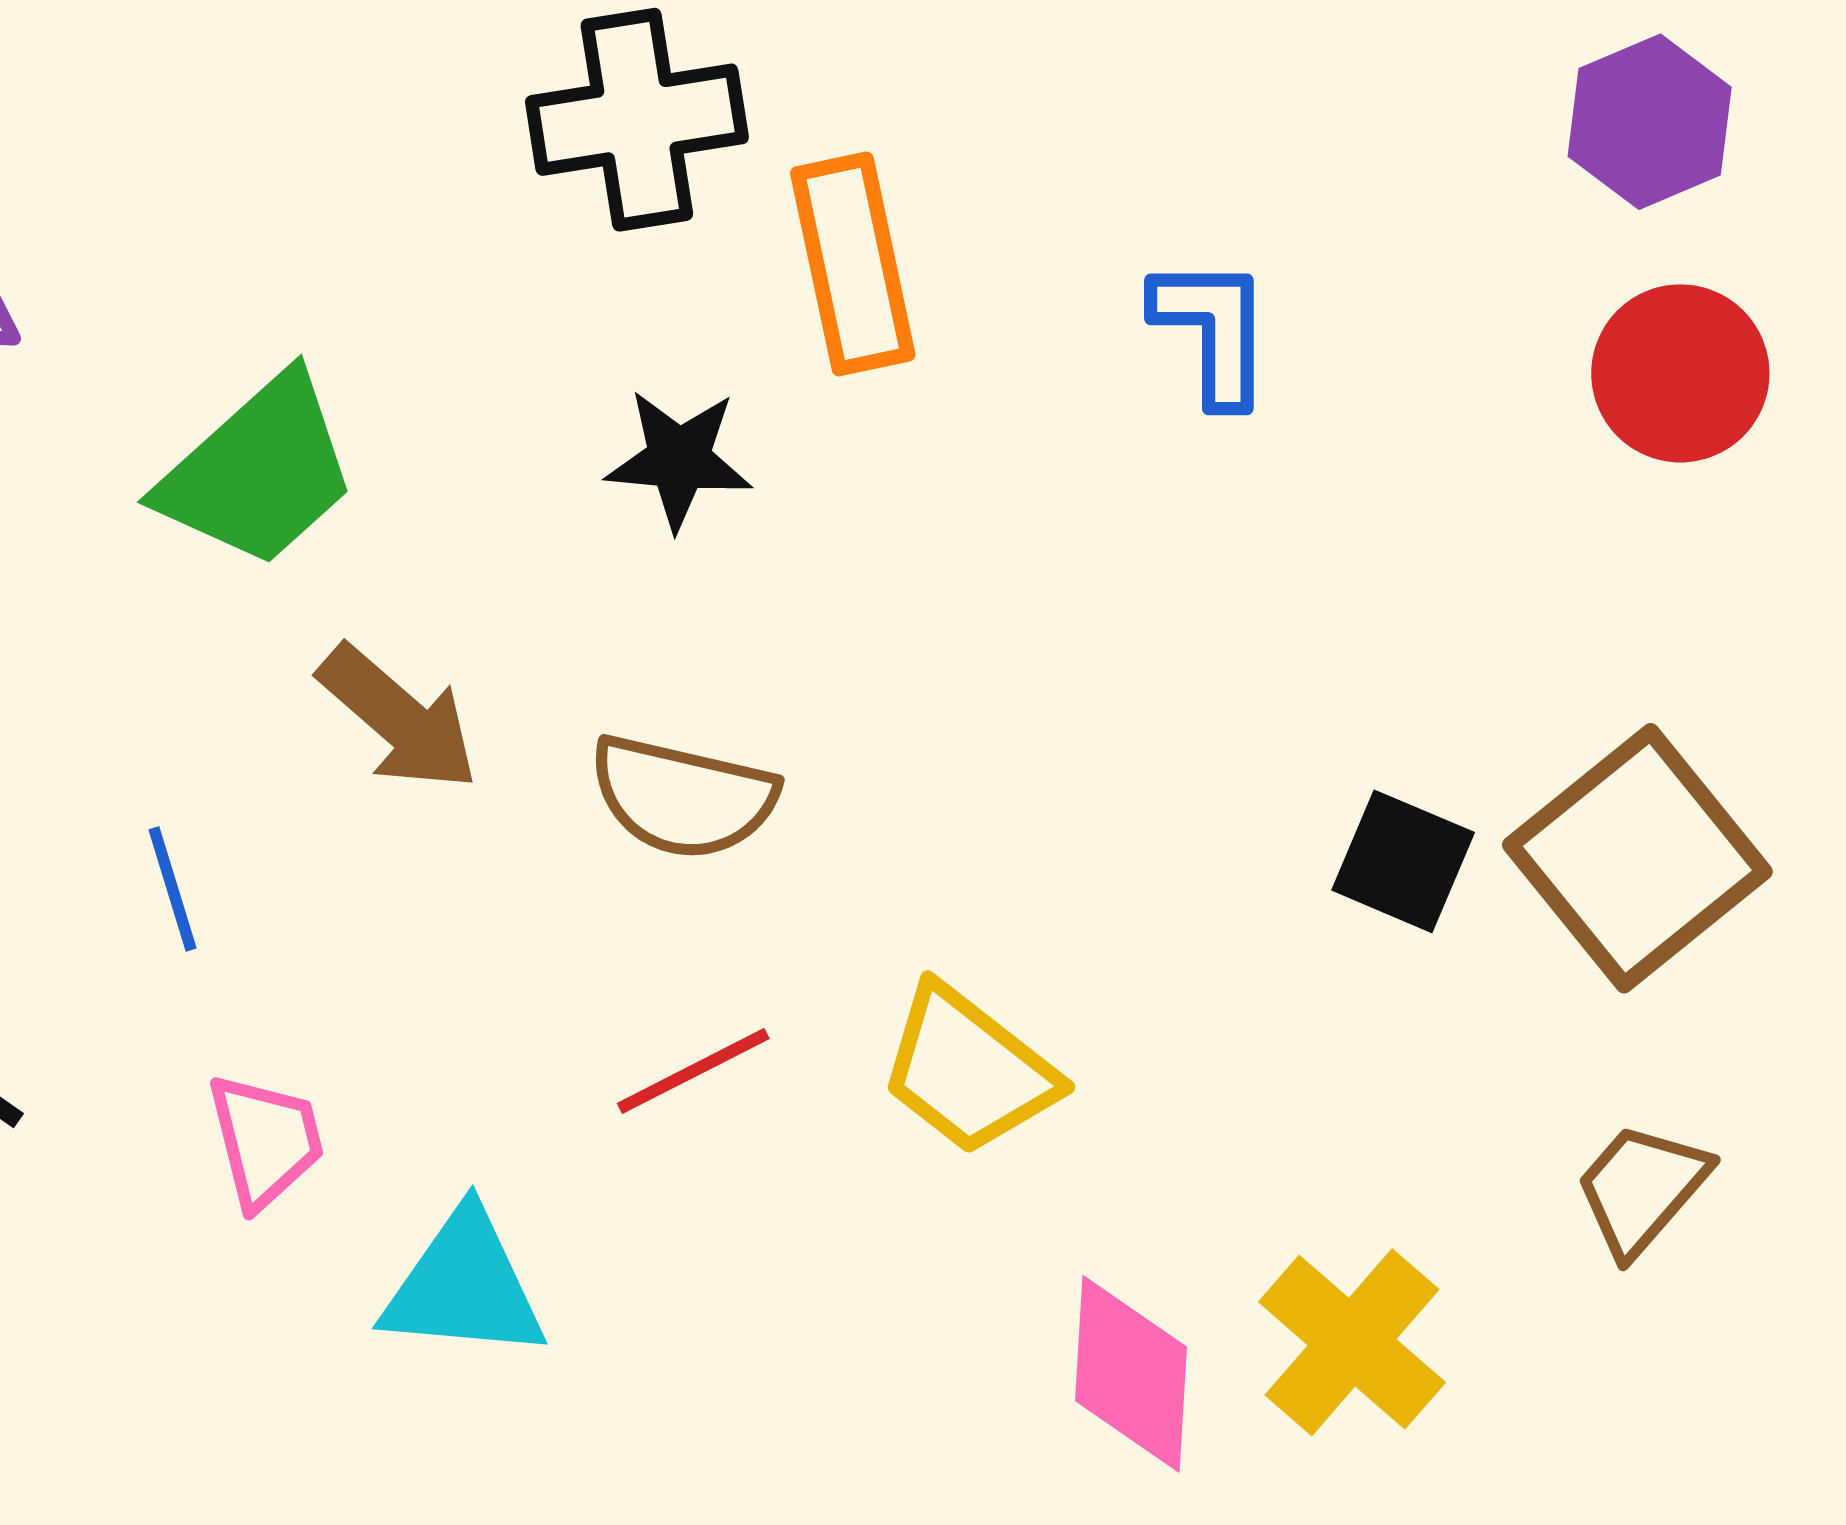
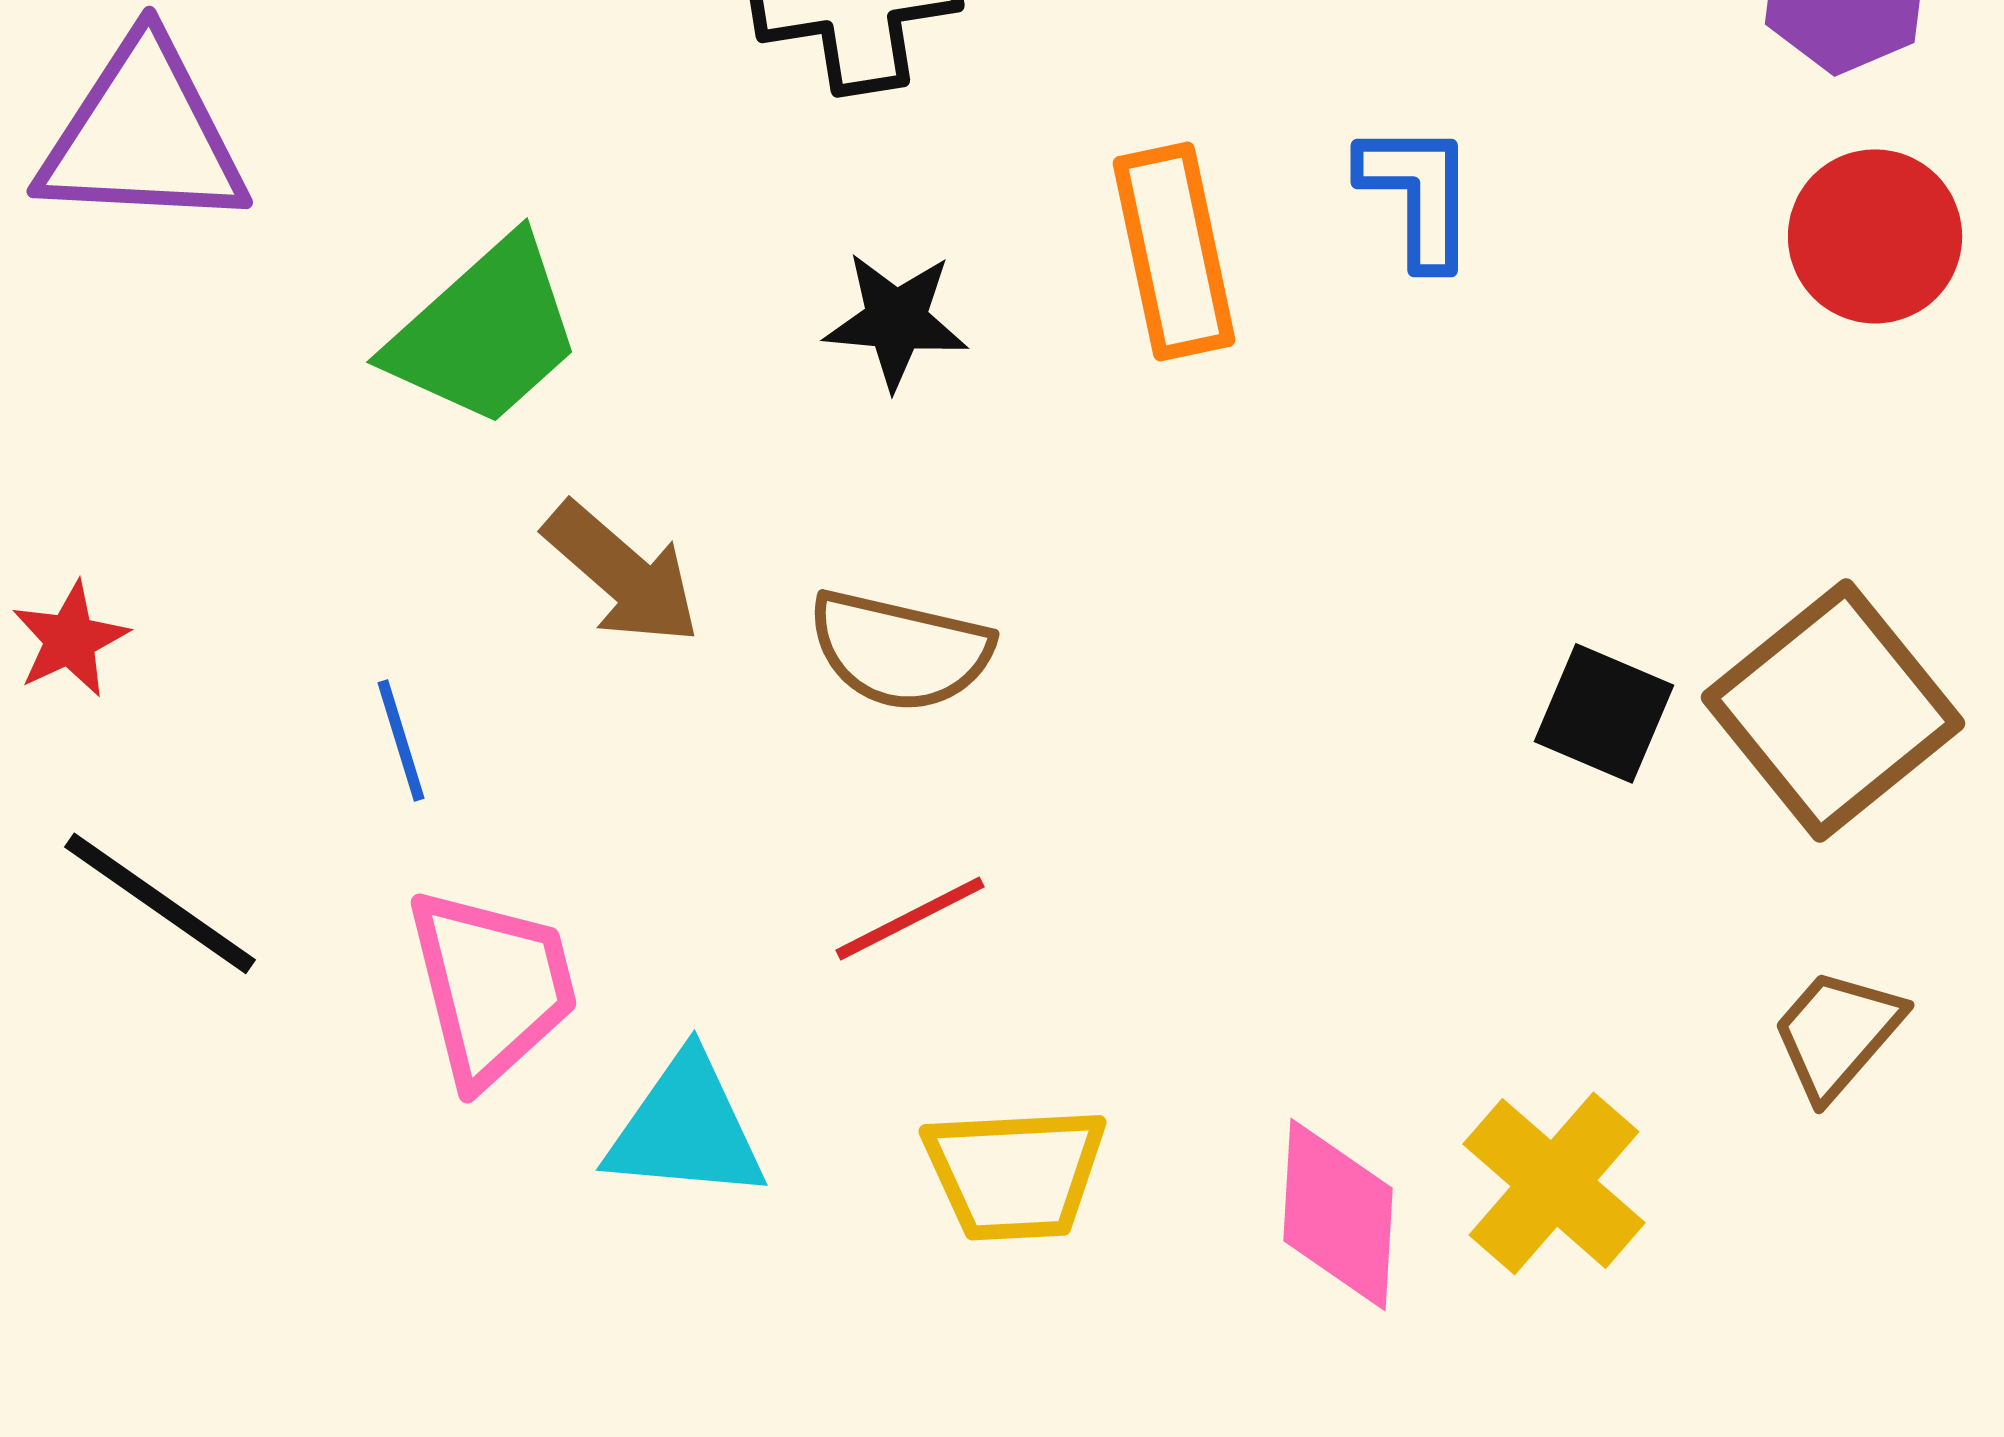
orange rectangle: (853, 264) -> (1174, 251), moved
yellow trapezoid: (968, 1070) -> (1015, 1173), moved, turned -41
pink trapezoid: (266, 1141) -> (492, 986), size x1.5

